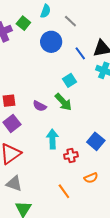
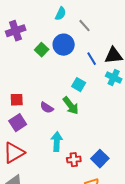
green square: (23, 23) -> (42, 50), moved
cyan square: (69, 80) -> (79, 85), turned -32
blue square: (96, 141) -> (100, 159), moved

